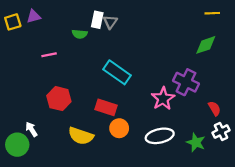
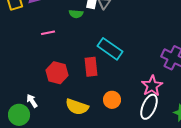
pink star: (163, 99) -> (152, 86), moved
red rectangle: (106, 107) -> (91, 67), moved, turned 66
white ellipse: (160, 136) -> (149, 107), turned -55

